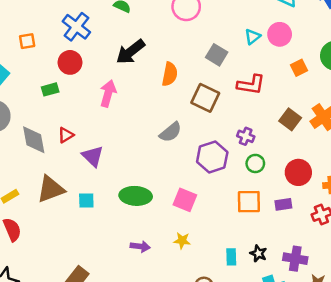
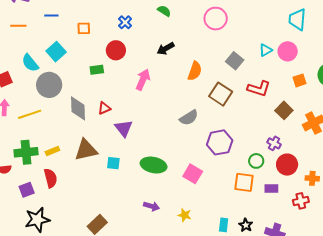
blue cross: (76, 27) -> (125, 22), size x0.6
black arrow: (130, 52) -> (166, 49), size x0.7
brown square: (290, 119) -> (284, 110), moved
purple cross: (246, 136) -> (274, 143), moved
green circle: (255, 163) -> (256, 161), moved
yellow star: (182, 241) -> (185, 215), moved

